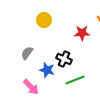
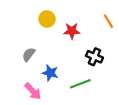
red star: (82, 33) -> (72, 31), moved
black cross: (64, 59) -> (94, 57), moved

